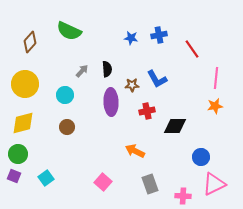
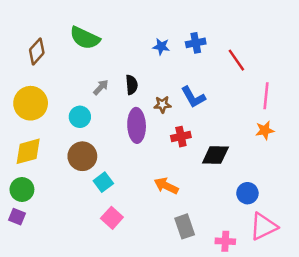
brown circle: (67, 127) -> (82, 156), size x1.5
cyan square: (46, 178) -> (103, 182), moved
pink square: (103, 182) -> (112, 218), moved

